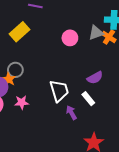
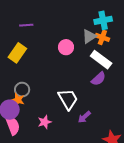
white rectangle: (88, 99) -> (101, 60), moved, size x1.5
pink star: (22, 102) -> (45, 122), moved
purple arrow: (71, 113) -> (84, 117), turned -88

